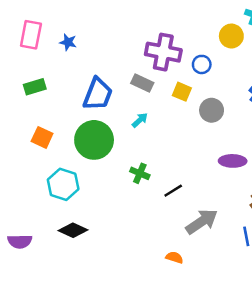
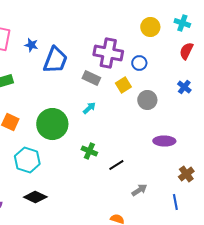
yellow circle: (231, 36) -> (150, 27), moved
yellow square: (182, 92) -> (123, 85), turned 35
blue trapezoid: (98, 94) -> (55, 60), moved
gray arrow: (202, 222) -> (139, 190), size x0.6

